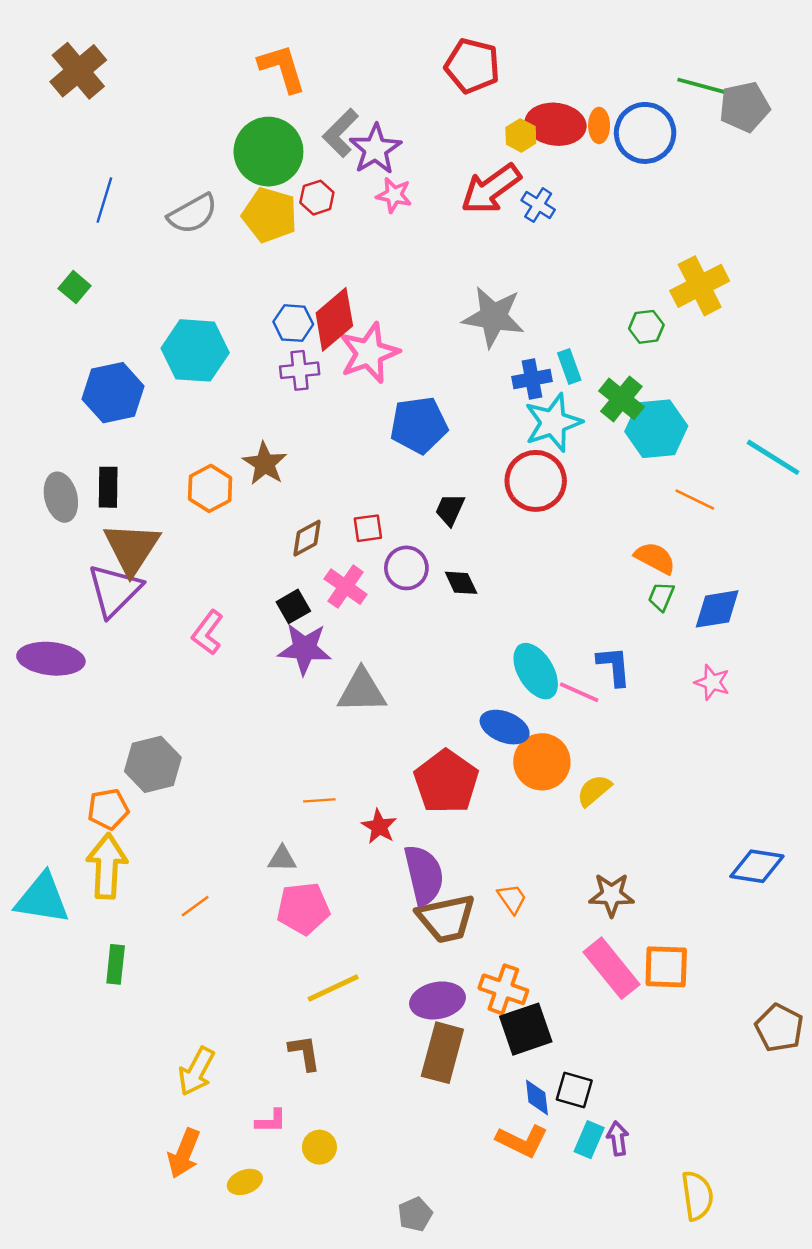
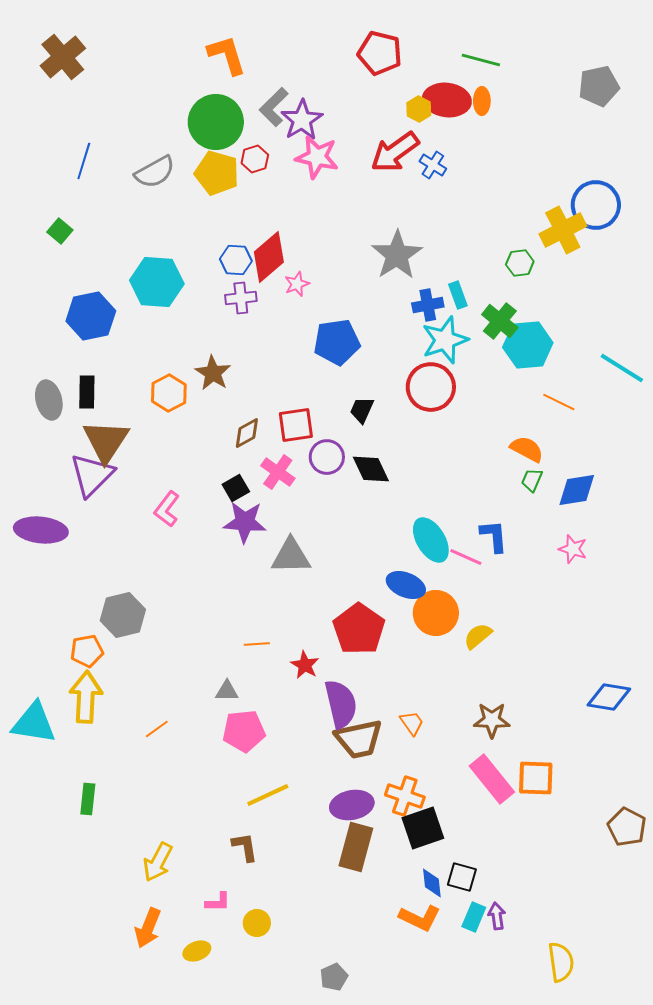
green line: (701, 86) -> (481, 60), moved
blue circle: (645, 133) -> (596, 205), moved
pink star: (394, 195) -> (317, 157), size x1.5
gray star: (493, 317) -> (397, 255), turned 30
pink star: (369, 353) -> (297, 284), size x0.5
red square: (368, 528) -> (296, 425), size x1.5
black diamond: (461, 583) -> (371, 469), size x1.4
green rectangle: (116, 964) -> (88, 799), moved

